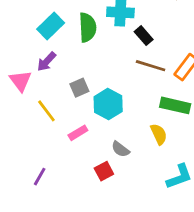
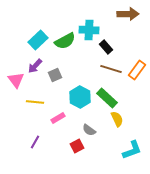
green semicircle: (88, 27) -> (65, 41), turned 65
gray square: (79, 88) -> (55, 75), moved
green rectangle: (175, 105) -> (107, 98), moved, turned 30
yellow line: (46, 111) -> (35, 102), turned -48
purple line: (40, 177) -> (35, 142), moved

